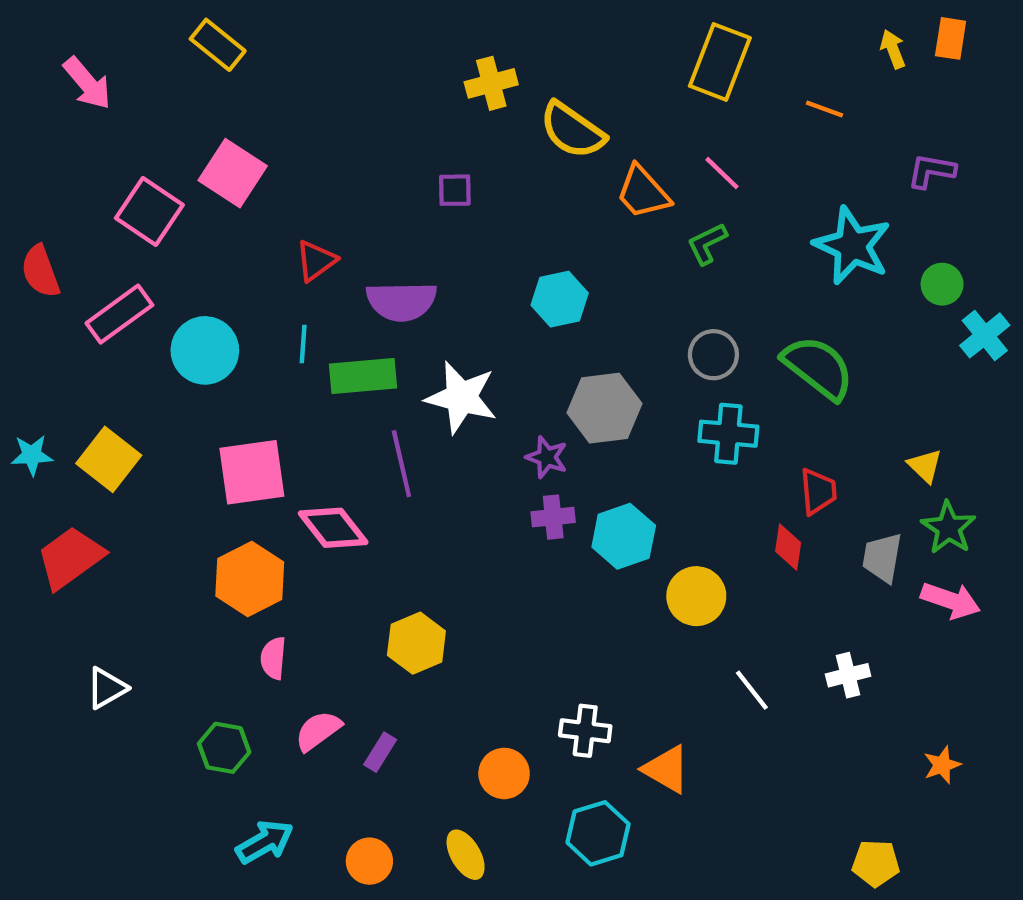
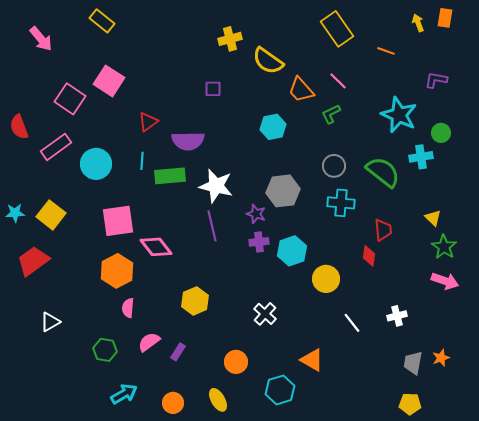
yellow rectangle: (720, 62) -> (337, 29), turned -56
cyan hexagon: (560, 299) -> (273, 127), moved
cyan cross: (985, 335) -> (421, 157), moved, turned 30
purple line: (401, 464) -> (212, 226), moved
gray trapezoid: (882, 558) -> (413, 363), moved
white cross: (585, 731) -> (265, 314), moved, turned 35

